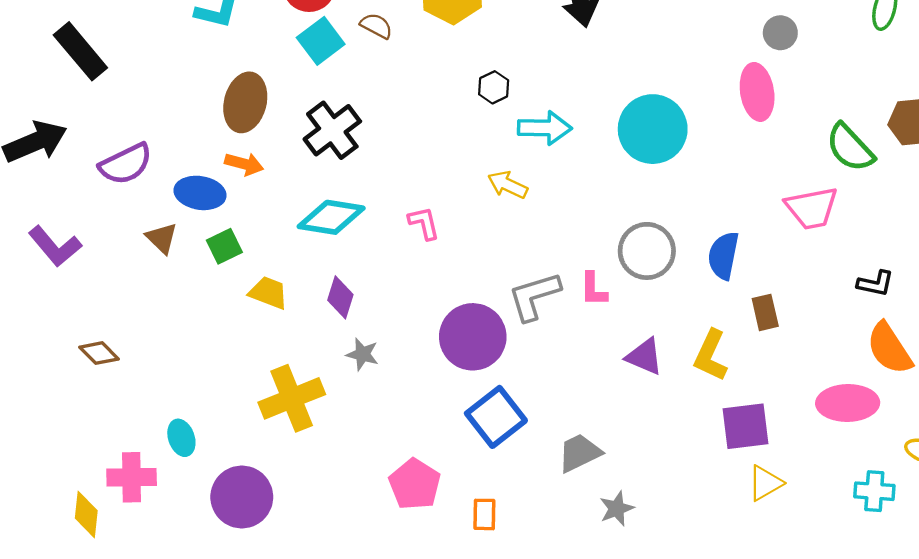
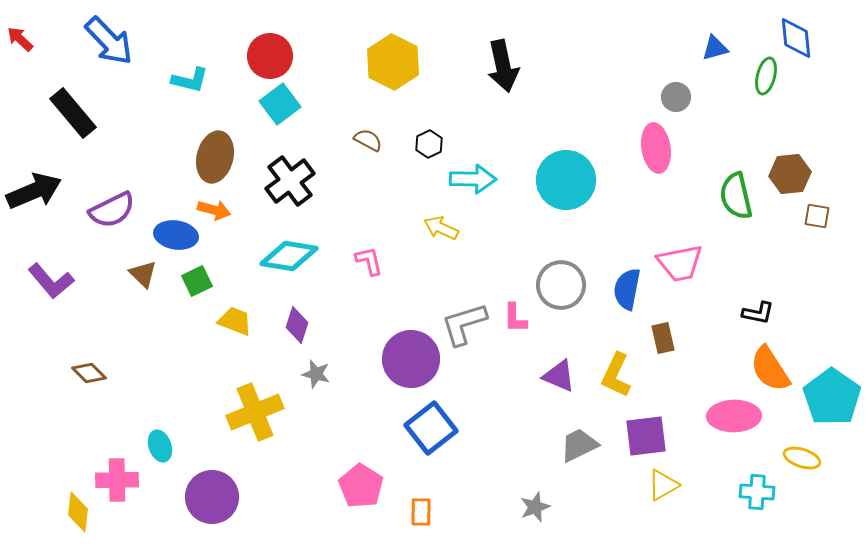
brown semicircle: (376, 26) -> (368, 140), moved
green semicircle: (850, 148) -> (736, 196), turned 30
pink trapezoid: (812, 208) -> (680, 263), moved
gray trapezoid: (580, 453) -> (579, 445), moved

